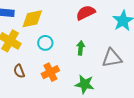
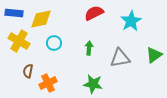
brown semicircle: (19, 71) -> (28, 71), turned 32
orange cross: (50, 72) -> (48, 83), moved

